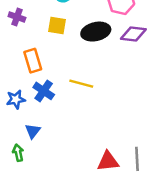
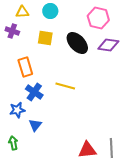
black ellipse: (96, 32) -> (77, 43), turned 60
blue star: (16, 99) -> (17, 110), moved
blue triangle: (33, 131) -> (35, 125), moved

